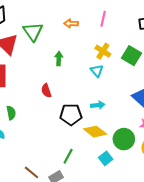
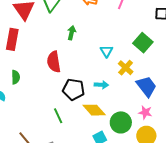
yellow cross: (103, 51) -> (126, 68), moved
red semicircle: (46, 91) -> (54, 62), size x1.5
green line: (68, 156) -> (58, 116), moved, turned -63

